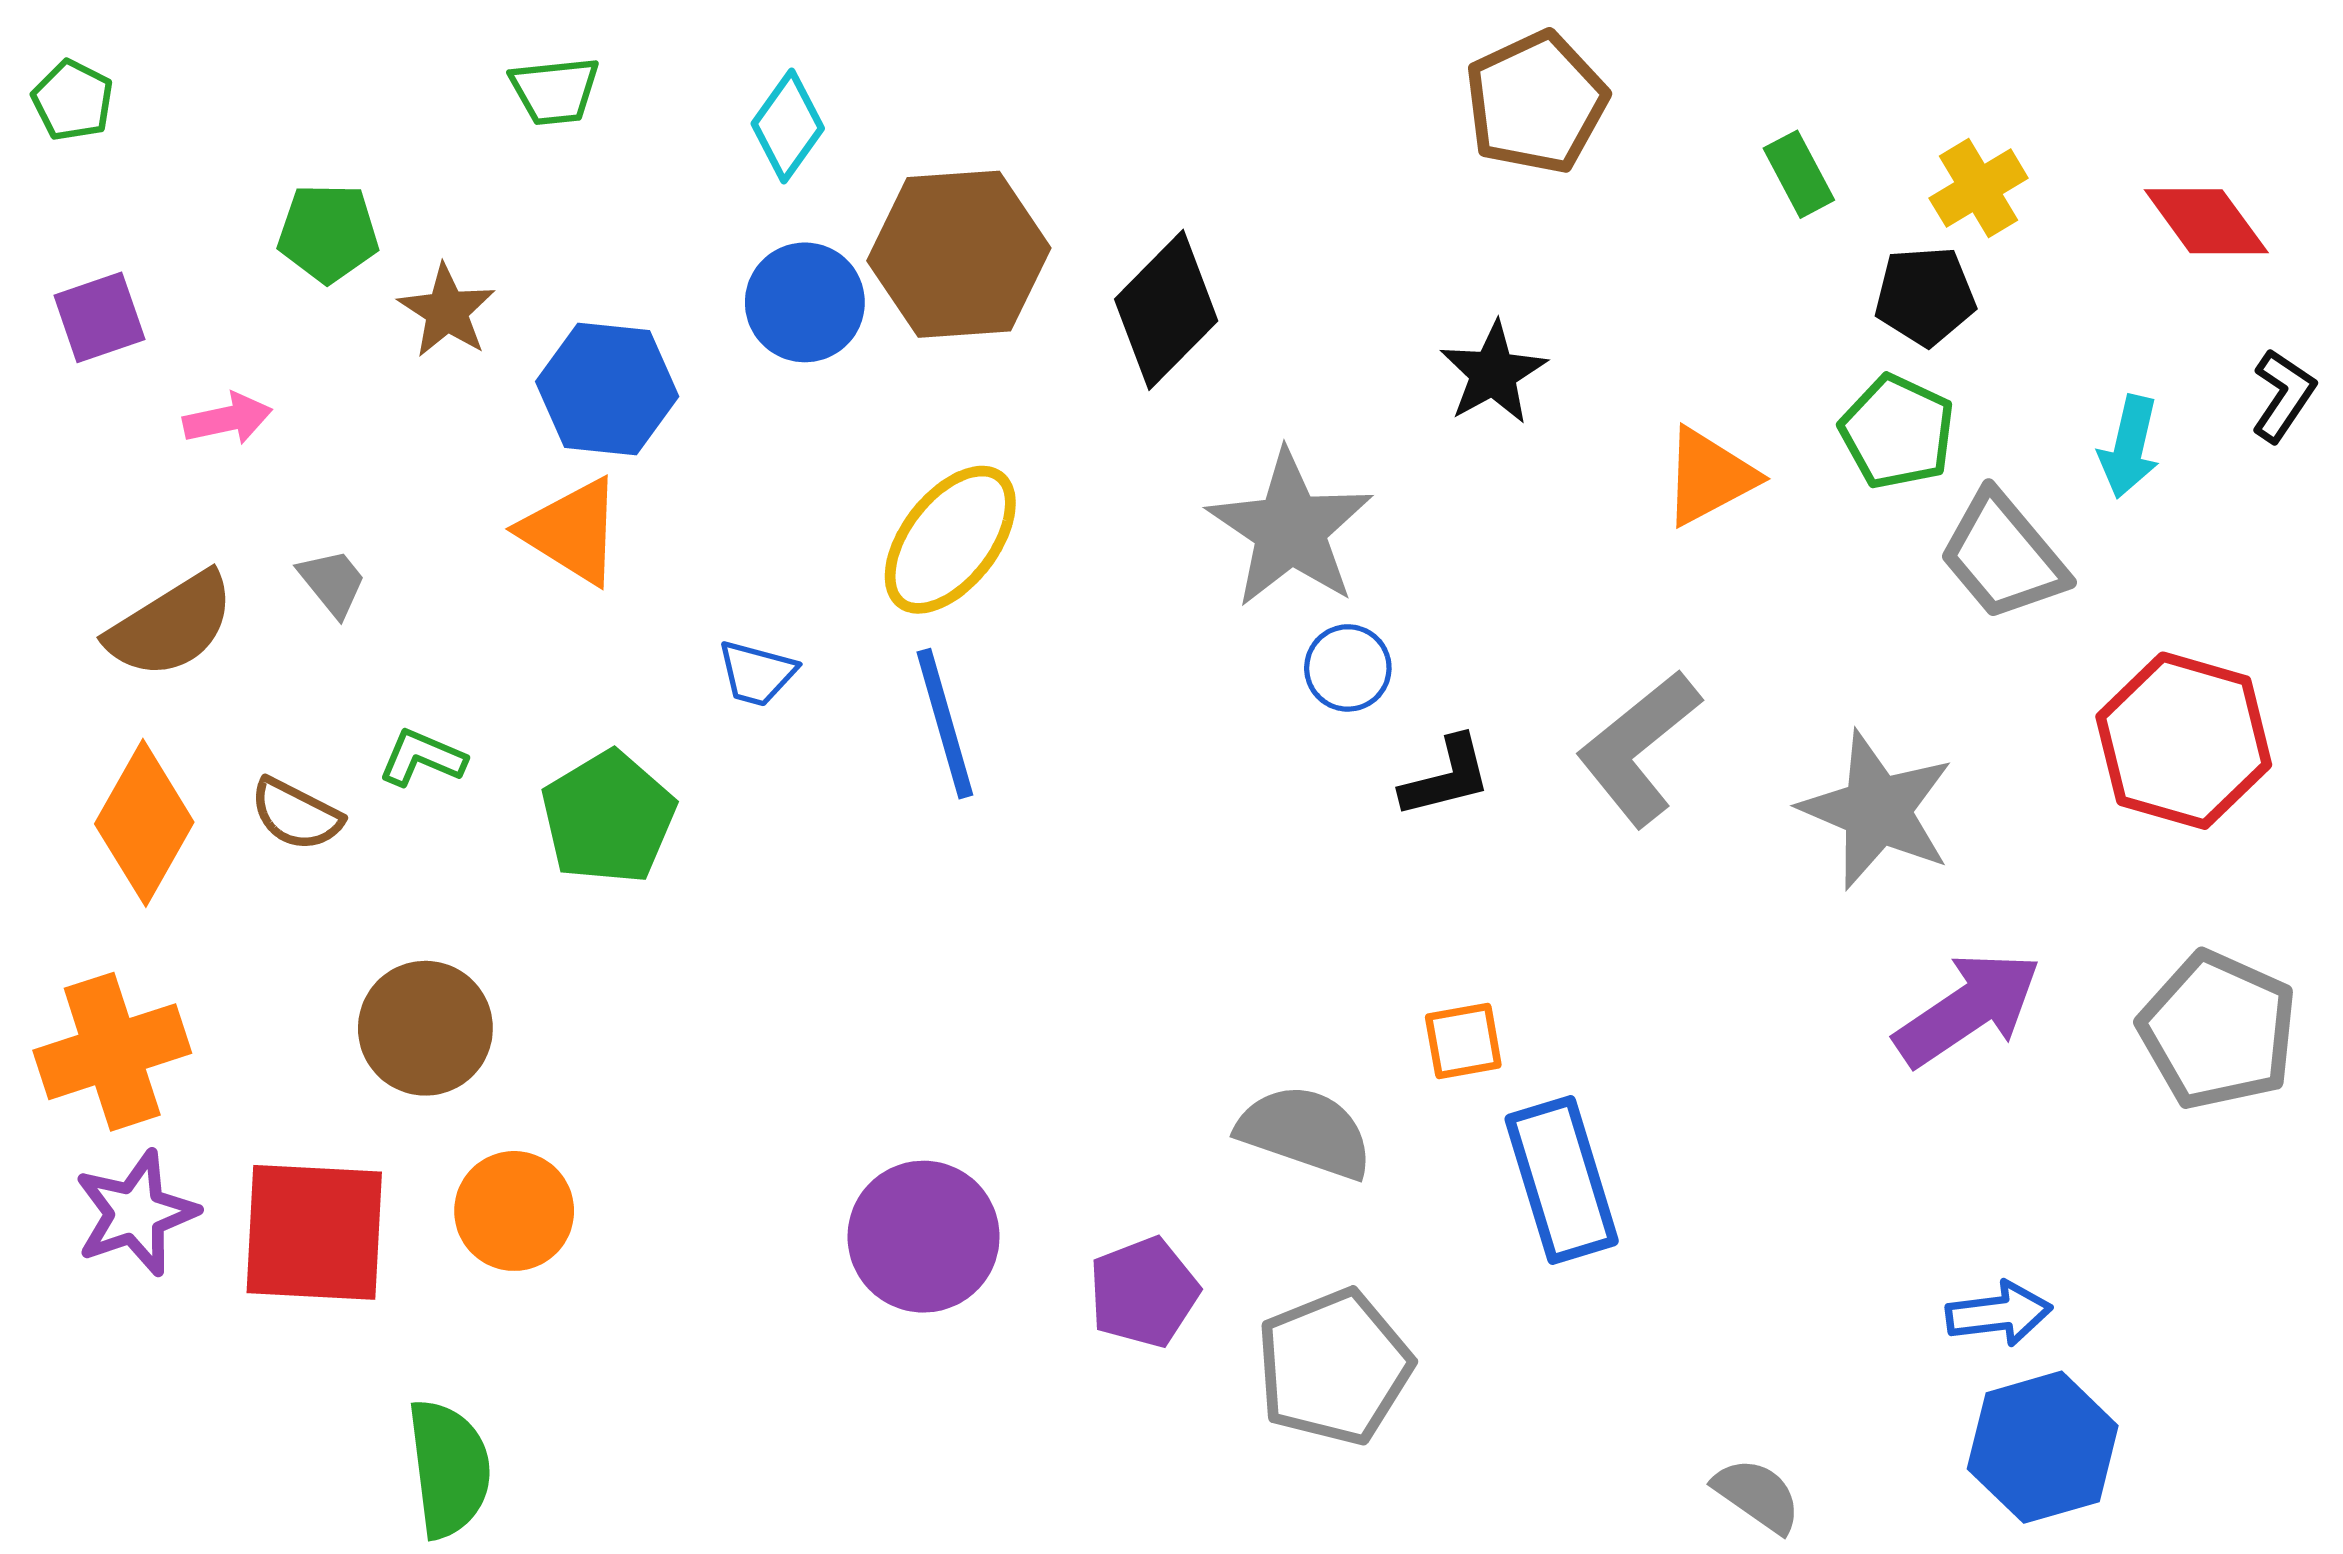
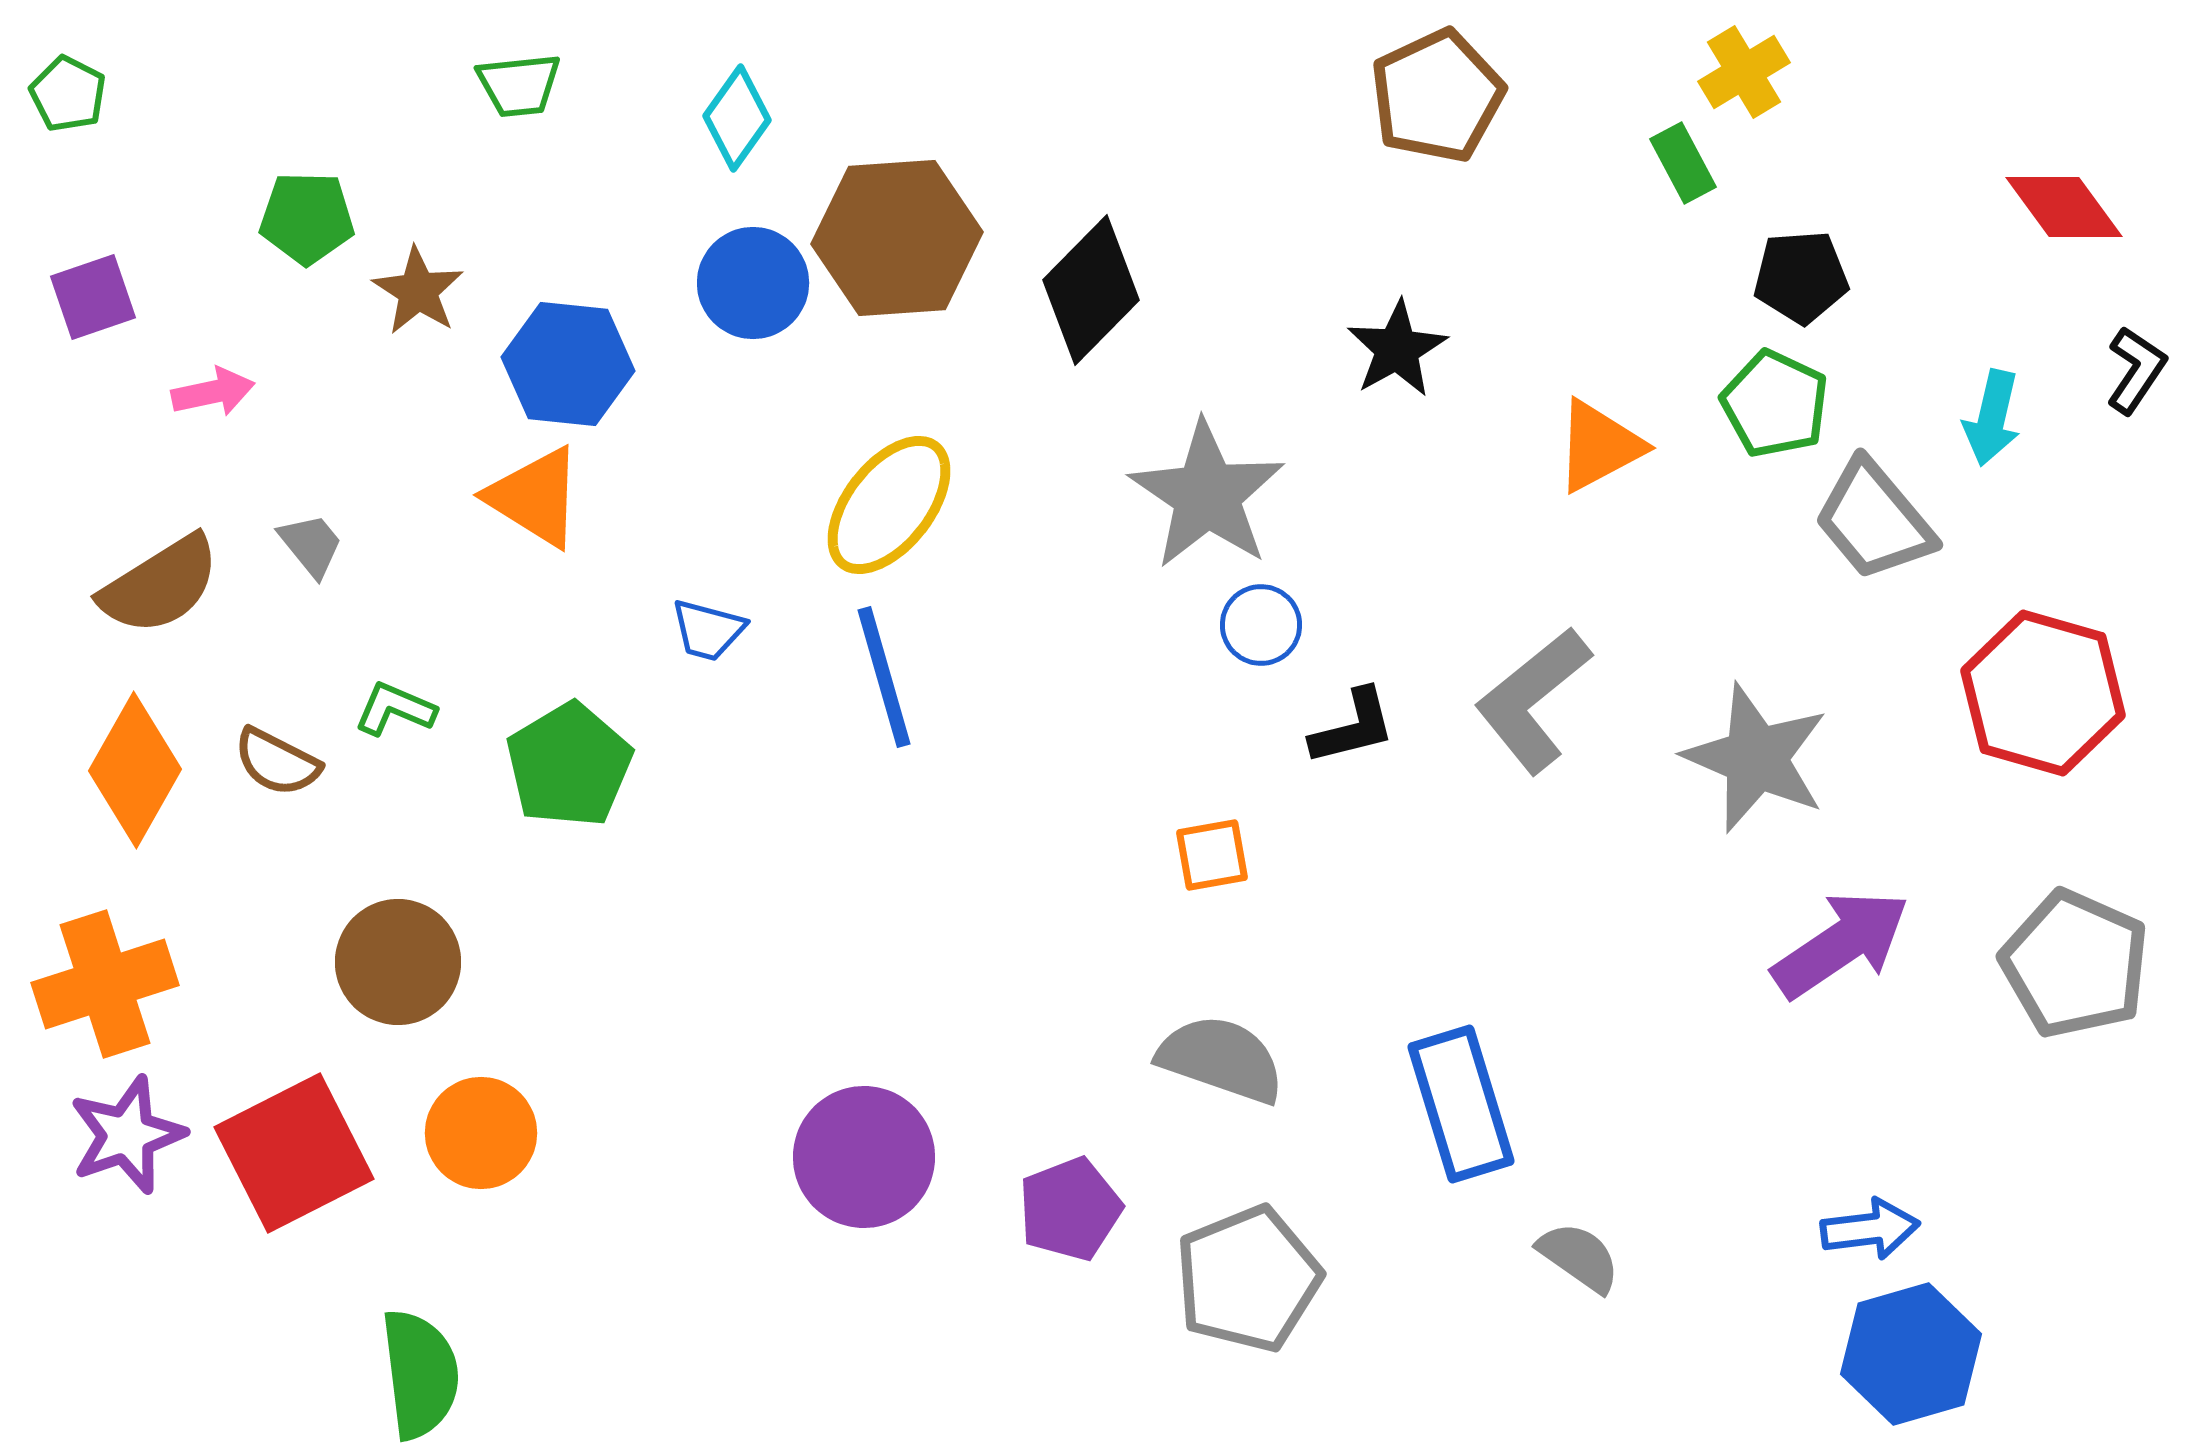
yellow cross: (1979, 188) -> (1744, 72), moved
orange square: (1463, 1041) -> (1212, 855), moved
red square: (314, 1232) -> (294, 1153), turned -30
gray semicircle: (1757, 1495) -> (1579, 1257), moved

